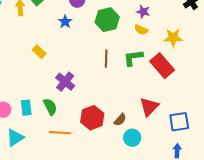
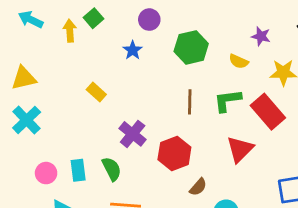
purple star: (143, 12) -> (261, 36), moved
red triangle: (149, 107) -> (240, 149), moved
red hexagon: (92, 118) -> (174, 153), moved
brown semicircle: (120, 120) -> (198, 187), moved

